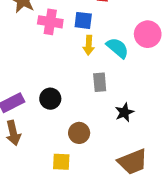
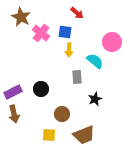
pink cross: (50, 22) -> (41, 33), turned 30
cyan semicircle: (117, 48) -> (95, 61), moved
brown trapezoid: (133, 162) -> (84, 135), moved

